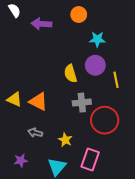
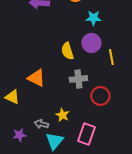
yellow triangle: (15, 99) -> (12, 97), moved
red circle: (105, 120) -> (100, 96), size x0.7
gray arrow: (35, 133) -> (41, 124), moved

